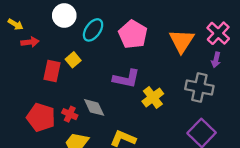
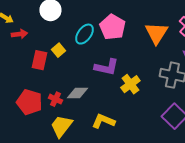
cyan ellipse: (93, 30) -> (84, 34), moved
gray diamond: (94, 107) -> (77, 93), turned -65

